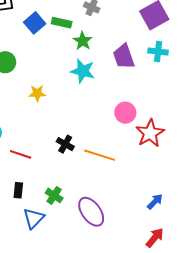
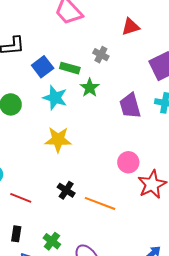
cyan star: (83, 71) -> (55, 98), moved
yellow star: (37, 93) -> (58, 140), moved, size x1.5

